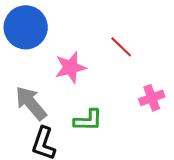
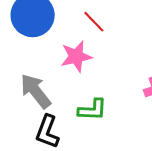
red line: (121, 47) -> (94, 22), moved

